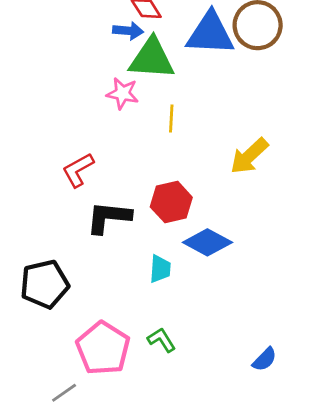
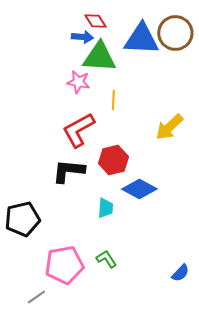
red L-shape: (78, 170) -> (78, 130), moved, size x1.4
pink pentagon: (103, 348) -> (64, 265), turned 30

